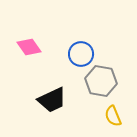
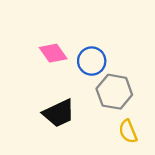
pink diamond: (29, 47) -> (53, 53), moved

